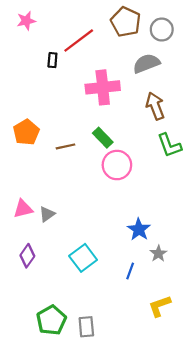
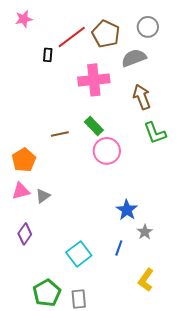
brown pentagon: (126, 22) -> (106, 34), moved
orange pentagon: (26, 132) -> (24, 160), moved
cyan square: (83, 258) -> (79, 254), moved
yellow L-shape: (160, 306) -> (146, 280), turned -35

